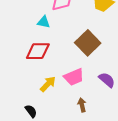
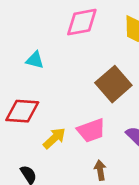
cyan triangle: (44, 22) -> (35, 60), moved
red diamond: (38, 51) -> (22, 111), moved

